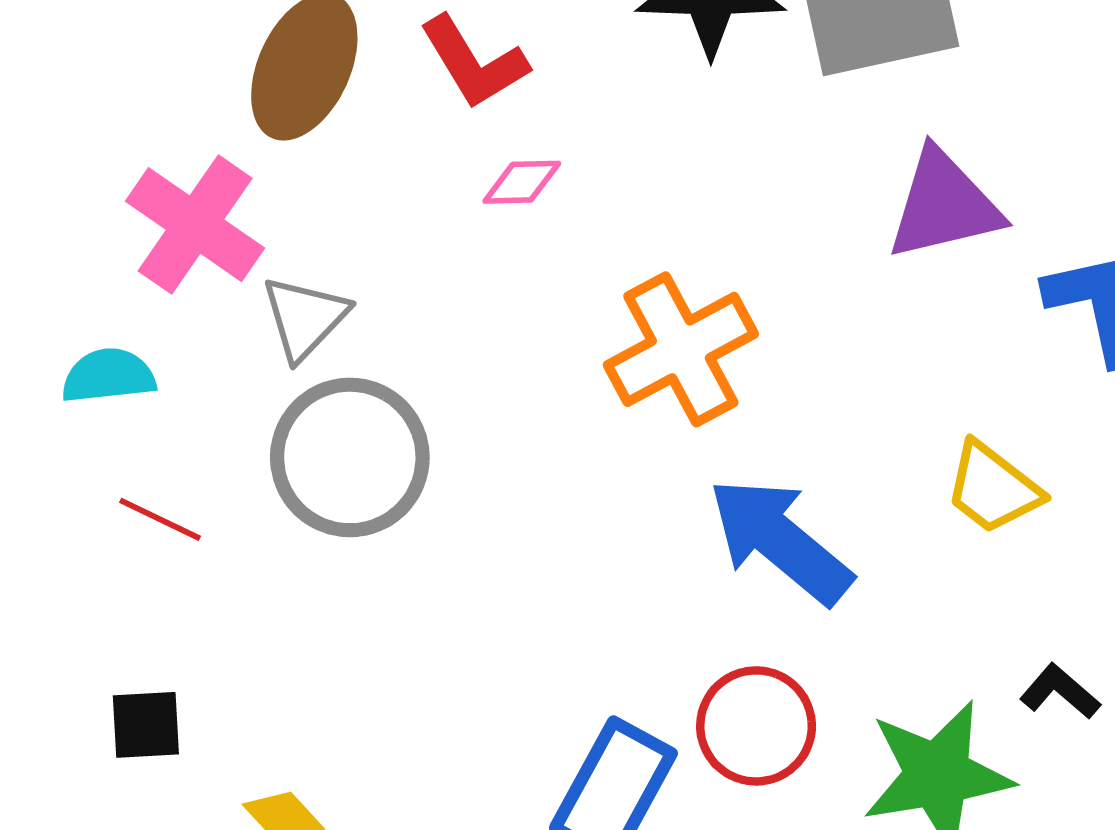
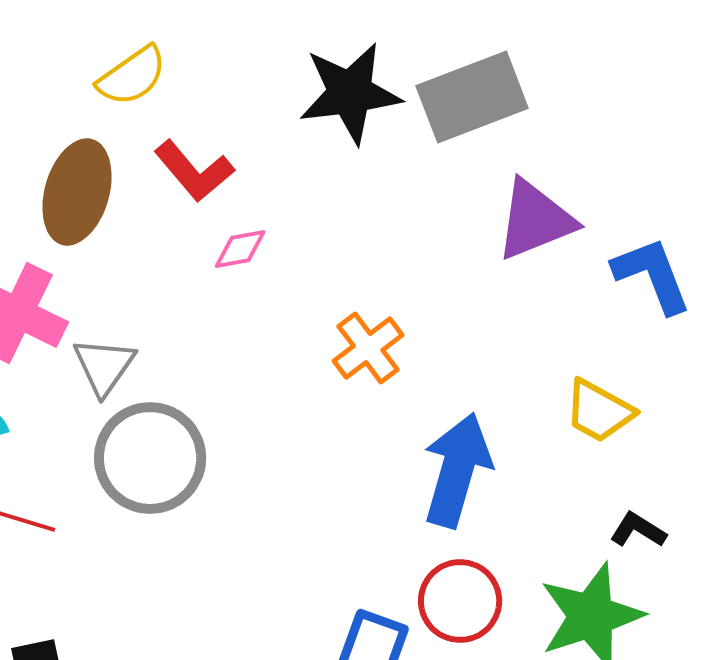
orange cross: (681, 349) -> (368, 348), size x0.7
blue arrow: (780, 541) -> (457, 470), turned 75
black L-shape: (1060, 692) -> (638, 530), moved

